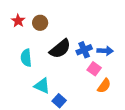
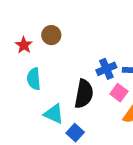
red star: (18, 21) -> (24, 45), moved
black semicircle: (60, 49) -> (84, 94), moved, turned -40

